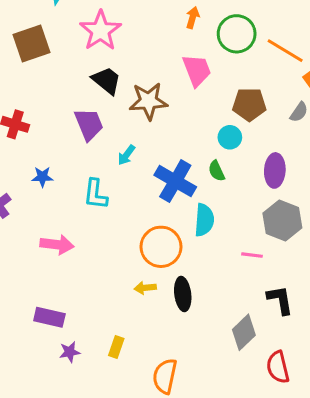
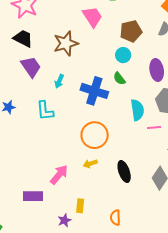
black trapezoid: (107, 81) -> (23, 38), moved
cyan semicircle: (204, 220) -> (137, 110), moved
pink arrow: (57, 245) -> (59, 175), moved, turned -45
black ellipse: (183, 294) -> (124, 171), moved
purple star: (70, 352) -> (64, 220), moved
orange semicircle: (165, 376) -> (115, 218), size x0.7

